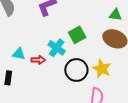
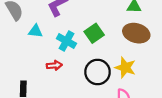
cyan cross: (57, 48) -> (66, 41), moved
cyan triangle: (19, 54) -> (35, 31), moved

